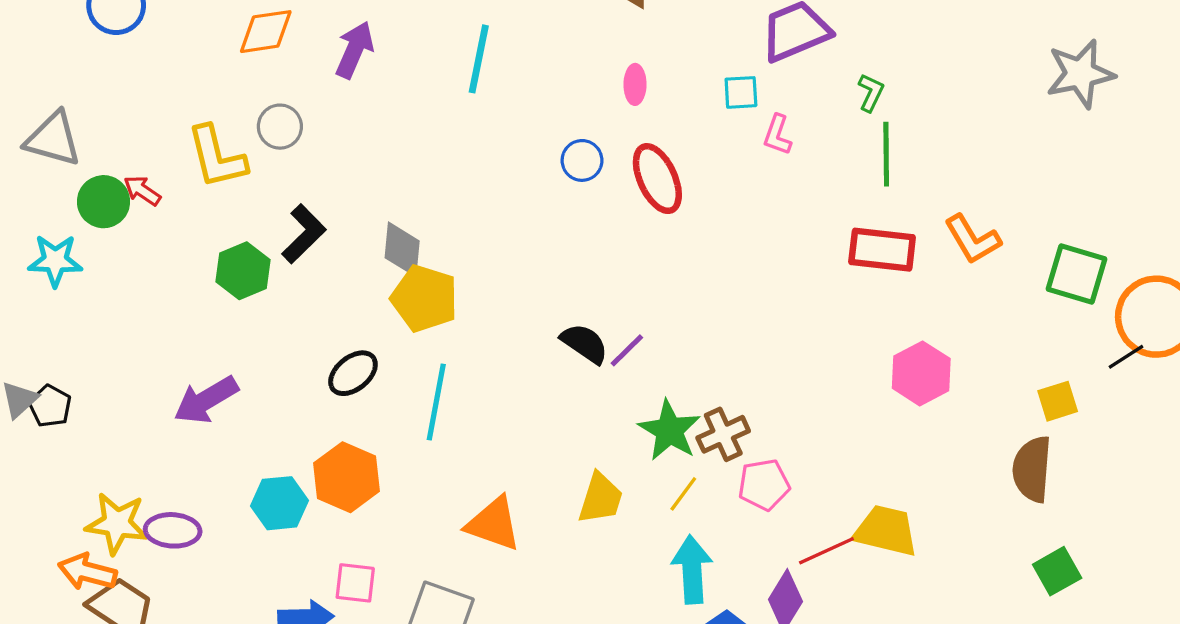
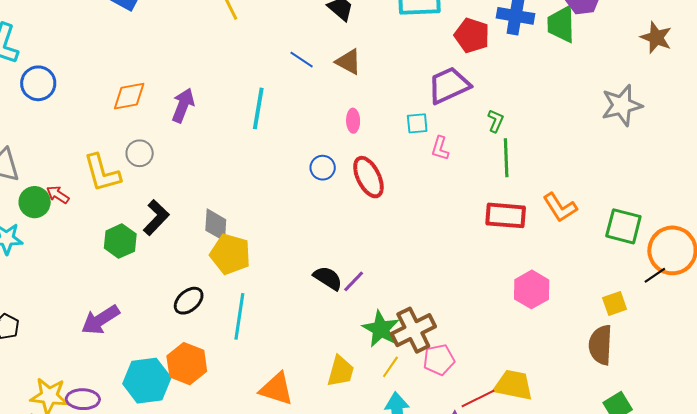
brown cross: (723, 434) -> (413, 330), size x1.4
cyan hexagon: (279, 503) -> (147, 381), size x1.4

